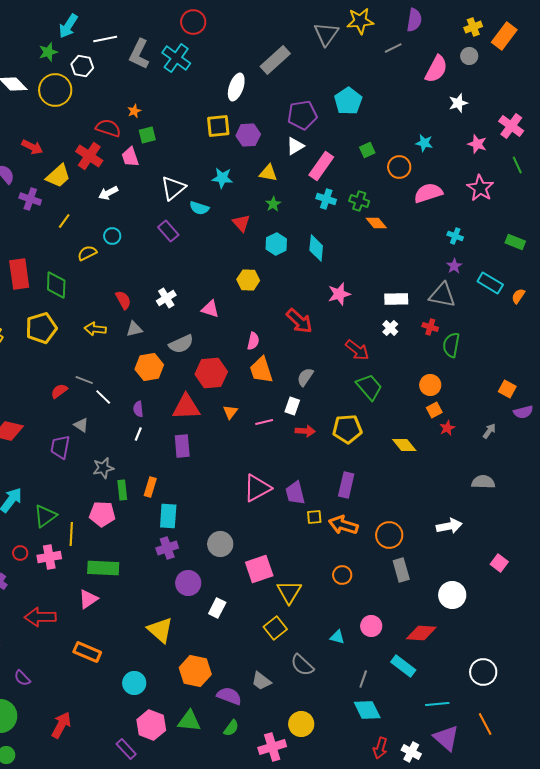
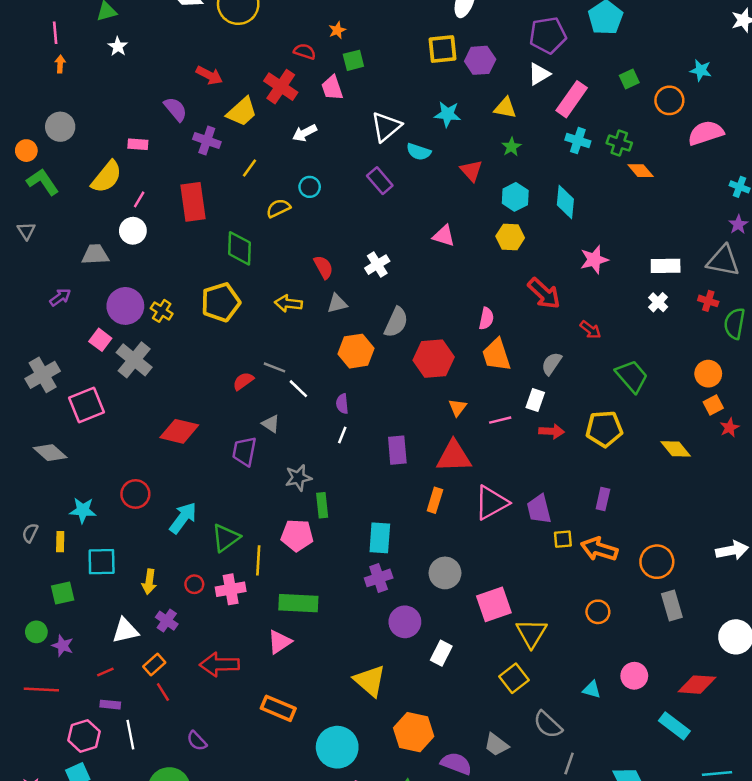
red semicircle: (108, 128) -> (305, 52), size x0.7
red rectangle: (19, 274) -> (193, 202), moved
yellow hexagon: (248, 280) -> (510, 237), moved
pink triangle: (210, 309) -> (444, 236), moved
gray semicircle: (181, 344) -> (396, 322), turned -40
red arrow: (357, 350) -> (590, 330), moved, size x0.7
red triangle: (186, 407) -> (454, 456), moved
purple rectangle: (346, 485) -> (603, 499), size x0.7
orange rectangle: (150, 487) -> (435, 500), moved
gray line: (363, 679) -> (569, 763), moved
cyan circle: (134, 683) -> (337, 747), size x1.4

